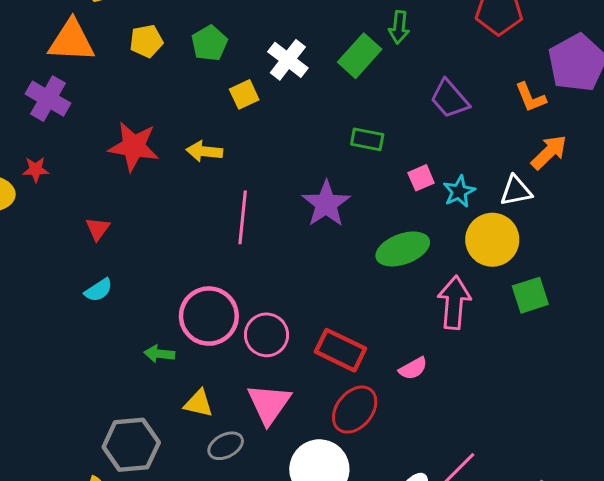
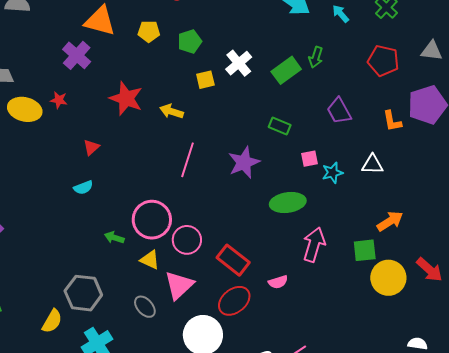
orange arrow: (549, 152) -> (390, 221), moved
white triangle: (516, 191) -> (372, 164), moved
yellow circle: (492, 240) -> (388, 278), moved
yellow triangle: (199, 403) -> (150, 260), moved
gray ellipse: (226, 446) -> (145, 307), turned 65

